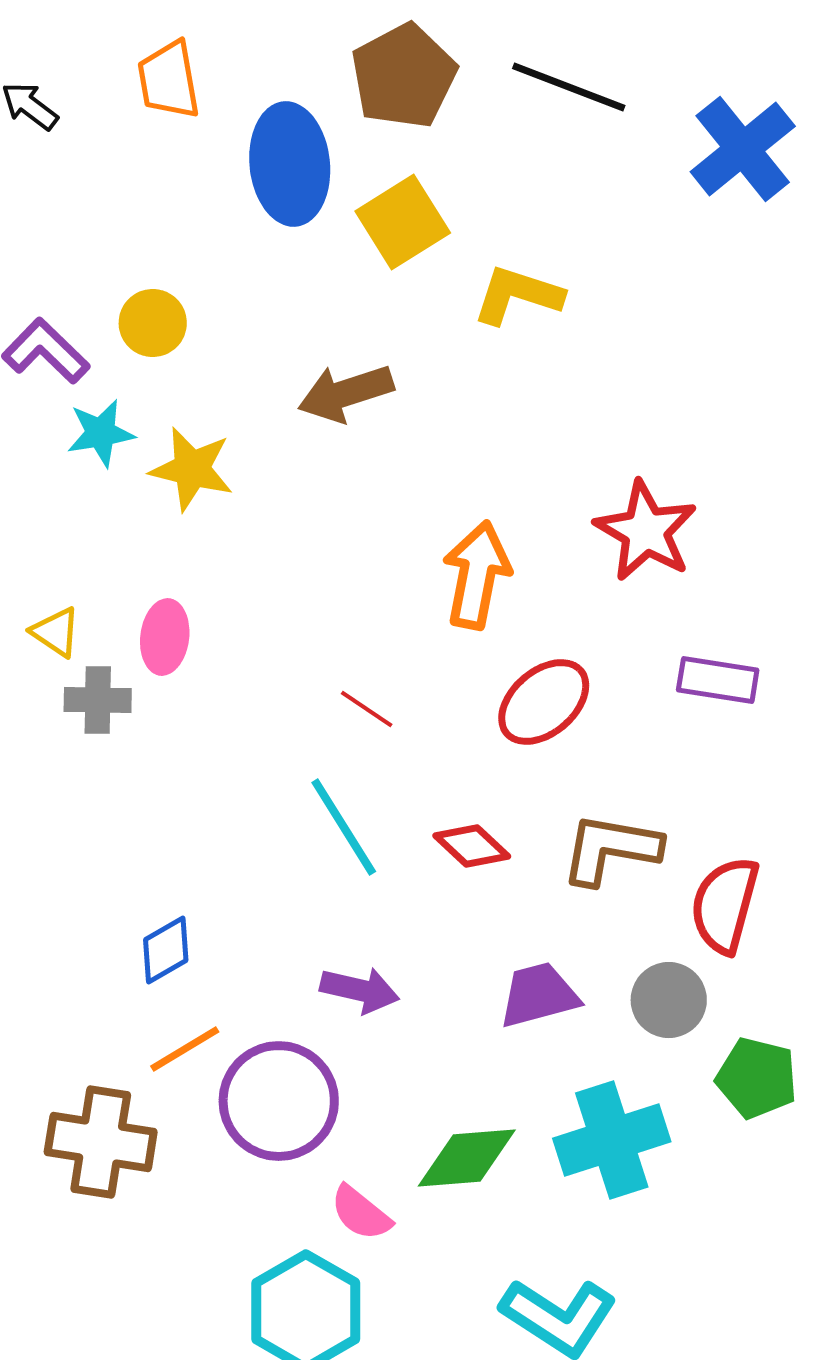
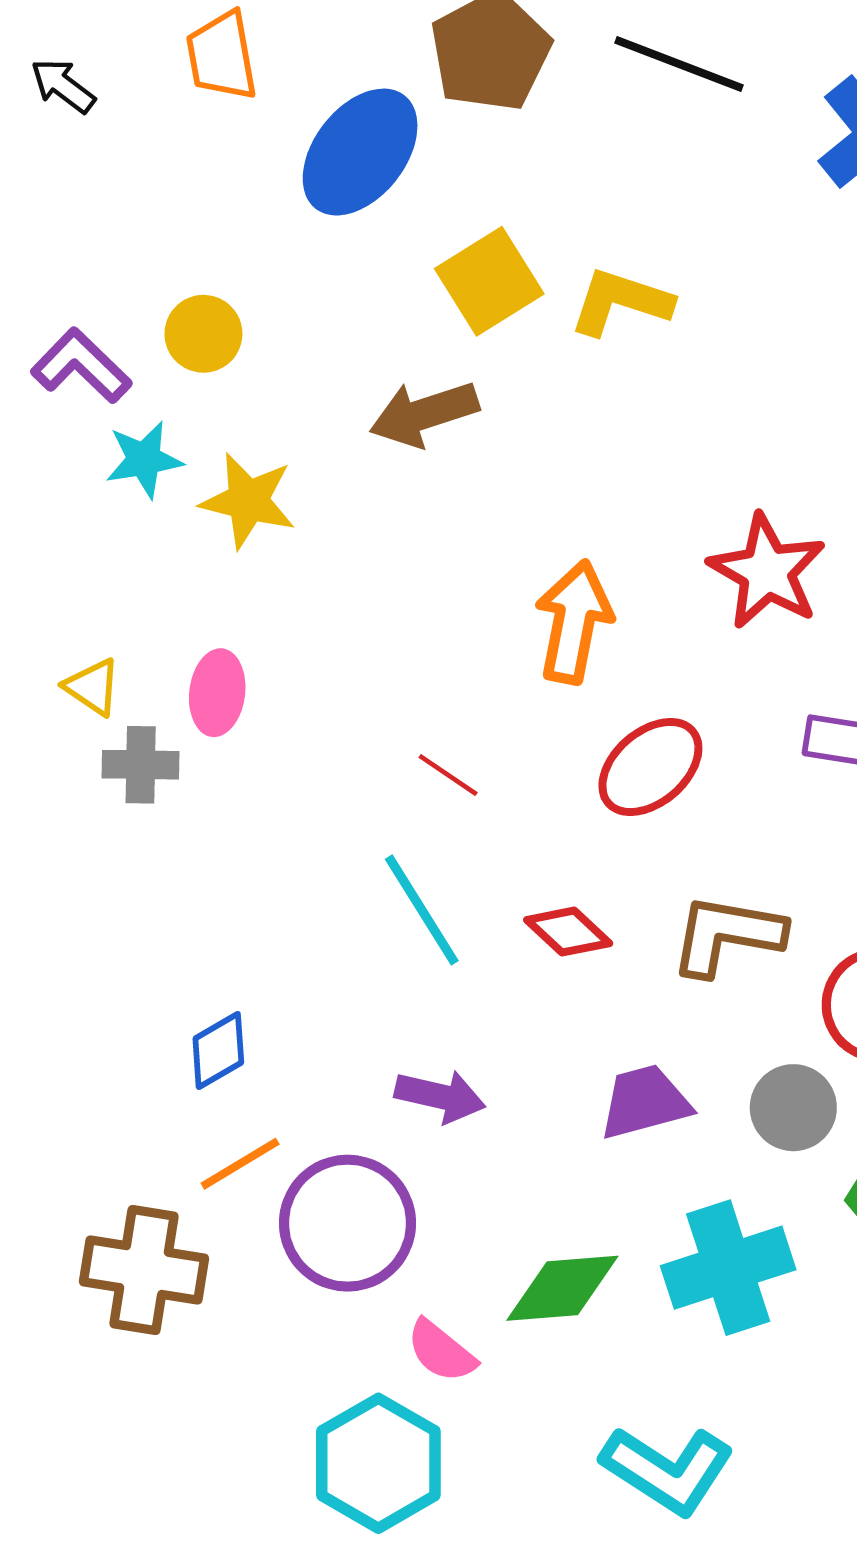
blue ellipse: (290, 164) -> (360, 152), turned 44
yellow square: (403, 222) -> (489, 281), moved

